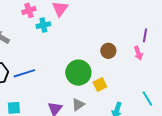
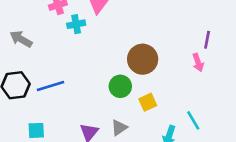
brown circle: (108, 51) -> (143, 59), moved, size x1.5
green circle: (78, 73) -> (120, 86), size x0.7
cyan line: (147, 98) -> (193, 120), moved

